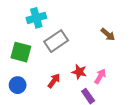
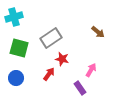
cyan cross: (36, 18) -> (14, 17), moved
red star: (79, 72) -> (62, 59), moved

